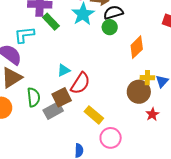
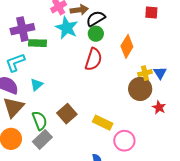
green rectangle: (51, 22) -> (38, 43), turned -30
cyan triangle: (64, 70) -> (36, 85), moved
red semicircle: (80, 83) -> (93, 59), moved
gray rectangle: (53, 110) -> (42, 139), moved

